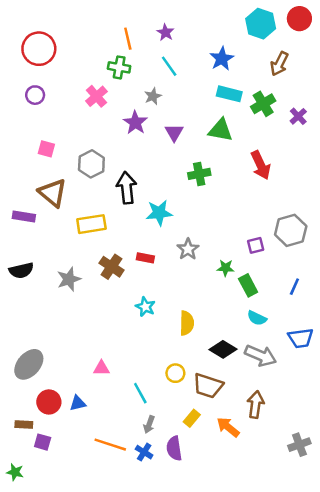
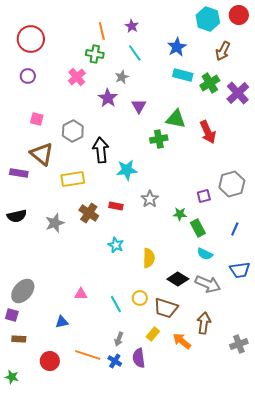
purple cross: (298, 116) -> (238, 93), size x1.6
green triangle: (221, 130) -> (176, 119), moved
cyan line: (140, 393) -> (116, 304), moved
red circle: (49, 402) -> (50, 361), moved
purple square: (43, 442) -> (12, 315), moved
gray cross: (299, 445) -> (239, 344), moved

